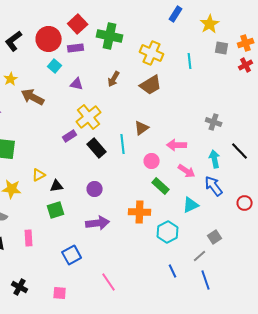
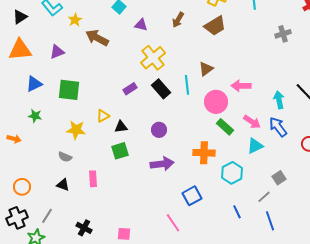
gray cross: (214, 122) -> (283, 34), moved, turned -35
purple rectangle: (70, 136) -> (130, 89), moved
pink circle: (152, 161) -> (216, 102), size x1.5
pink arrow: (187, 171) -> (252, 122), moved
blue square: (72, 255) -> (192, 196), moved

